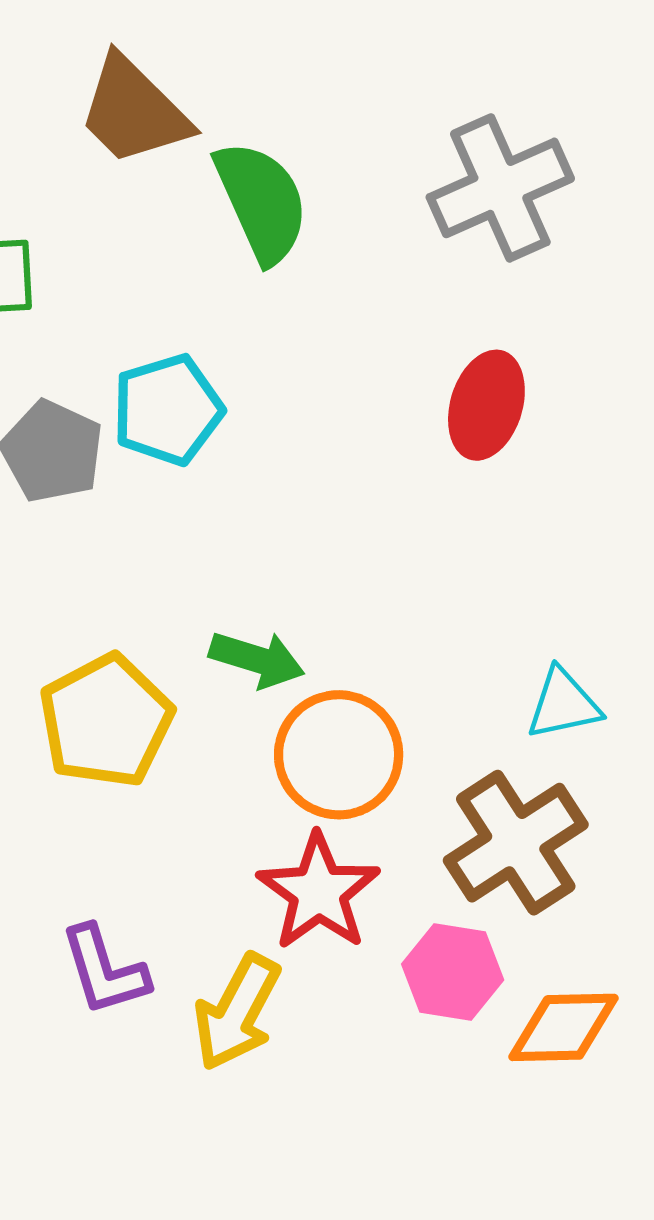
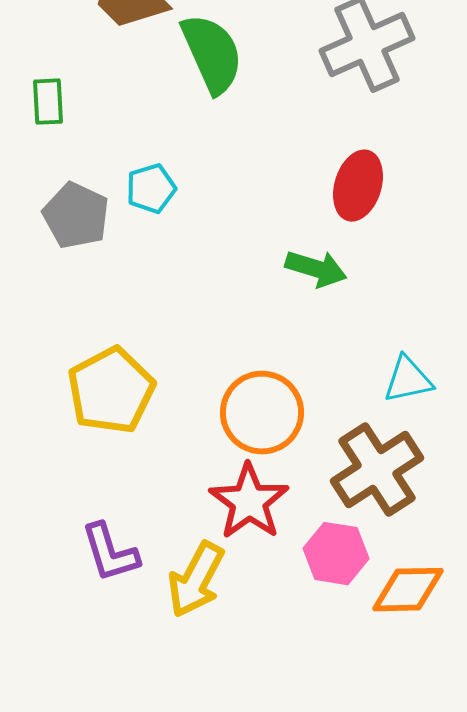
cyan pentagon: (168, 410) -> (151, 189), size x0.7
green arrow: (257, 659) -> (316, 269), moved

